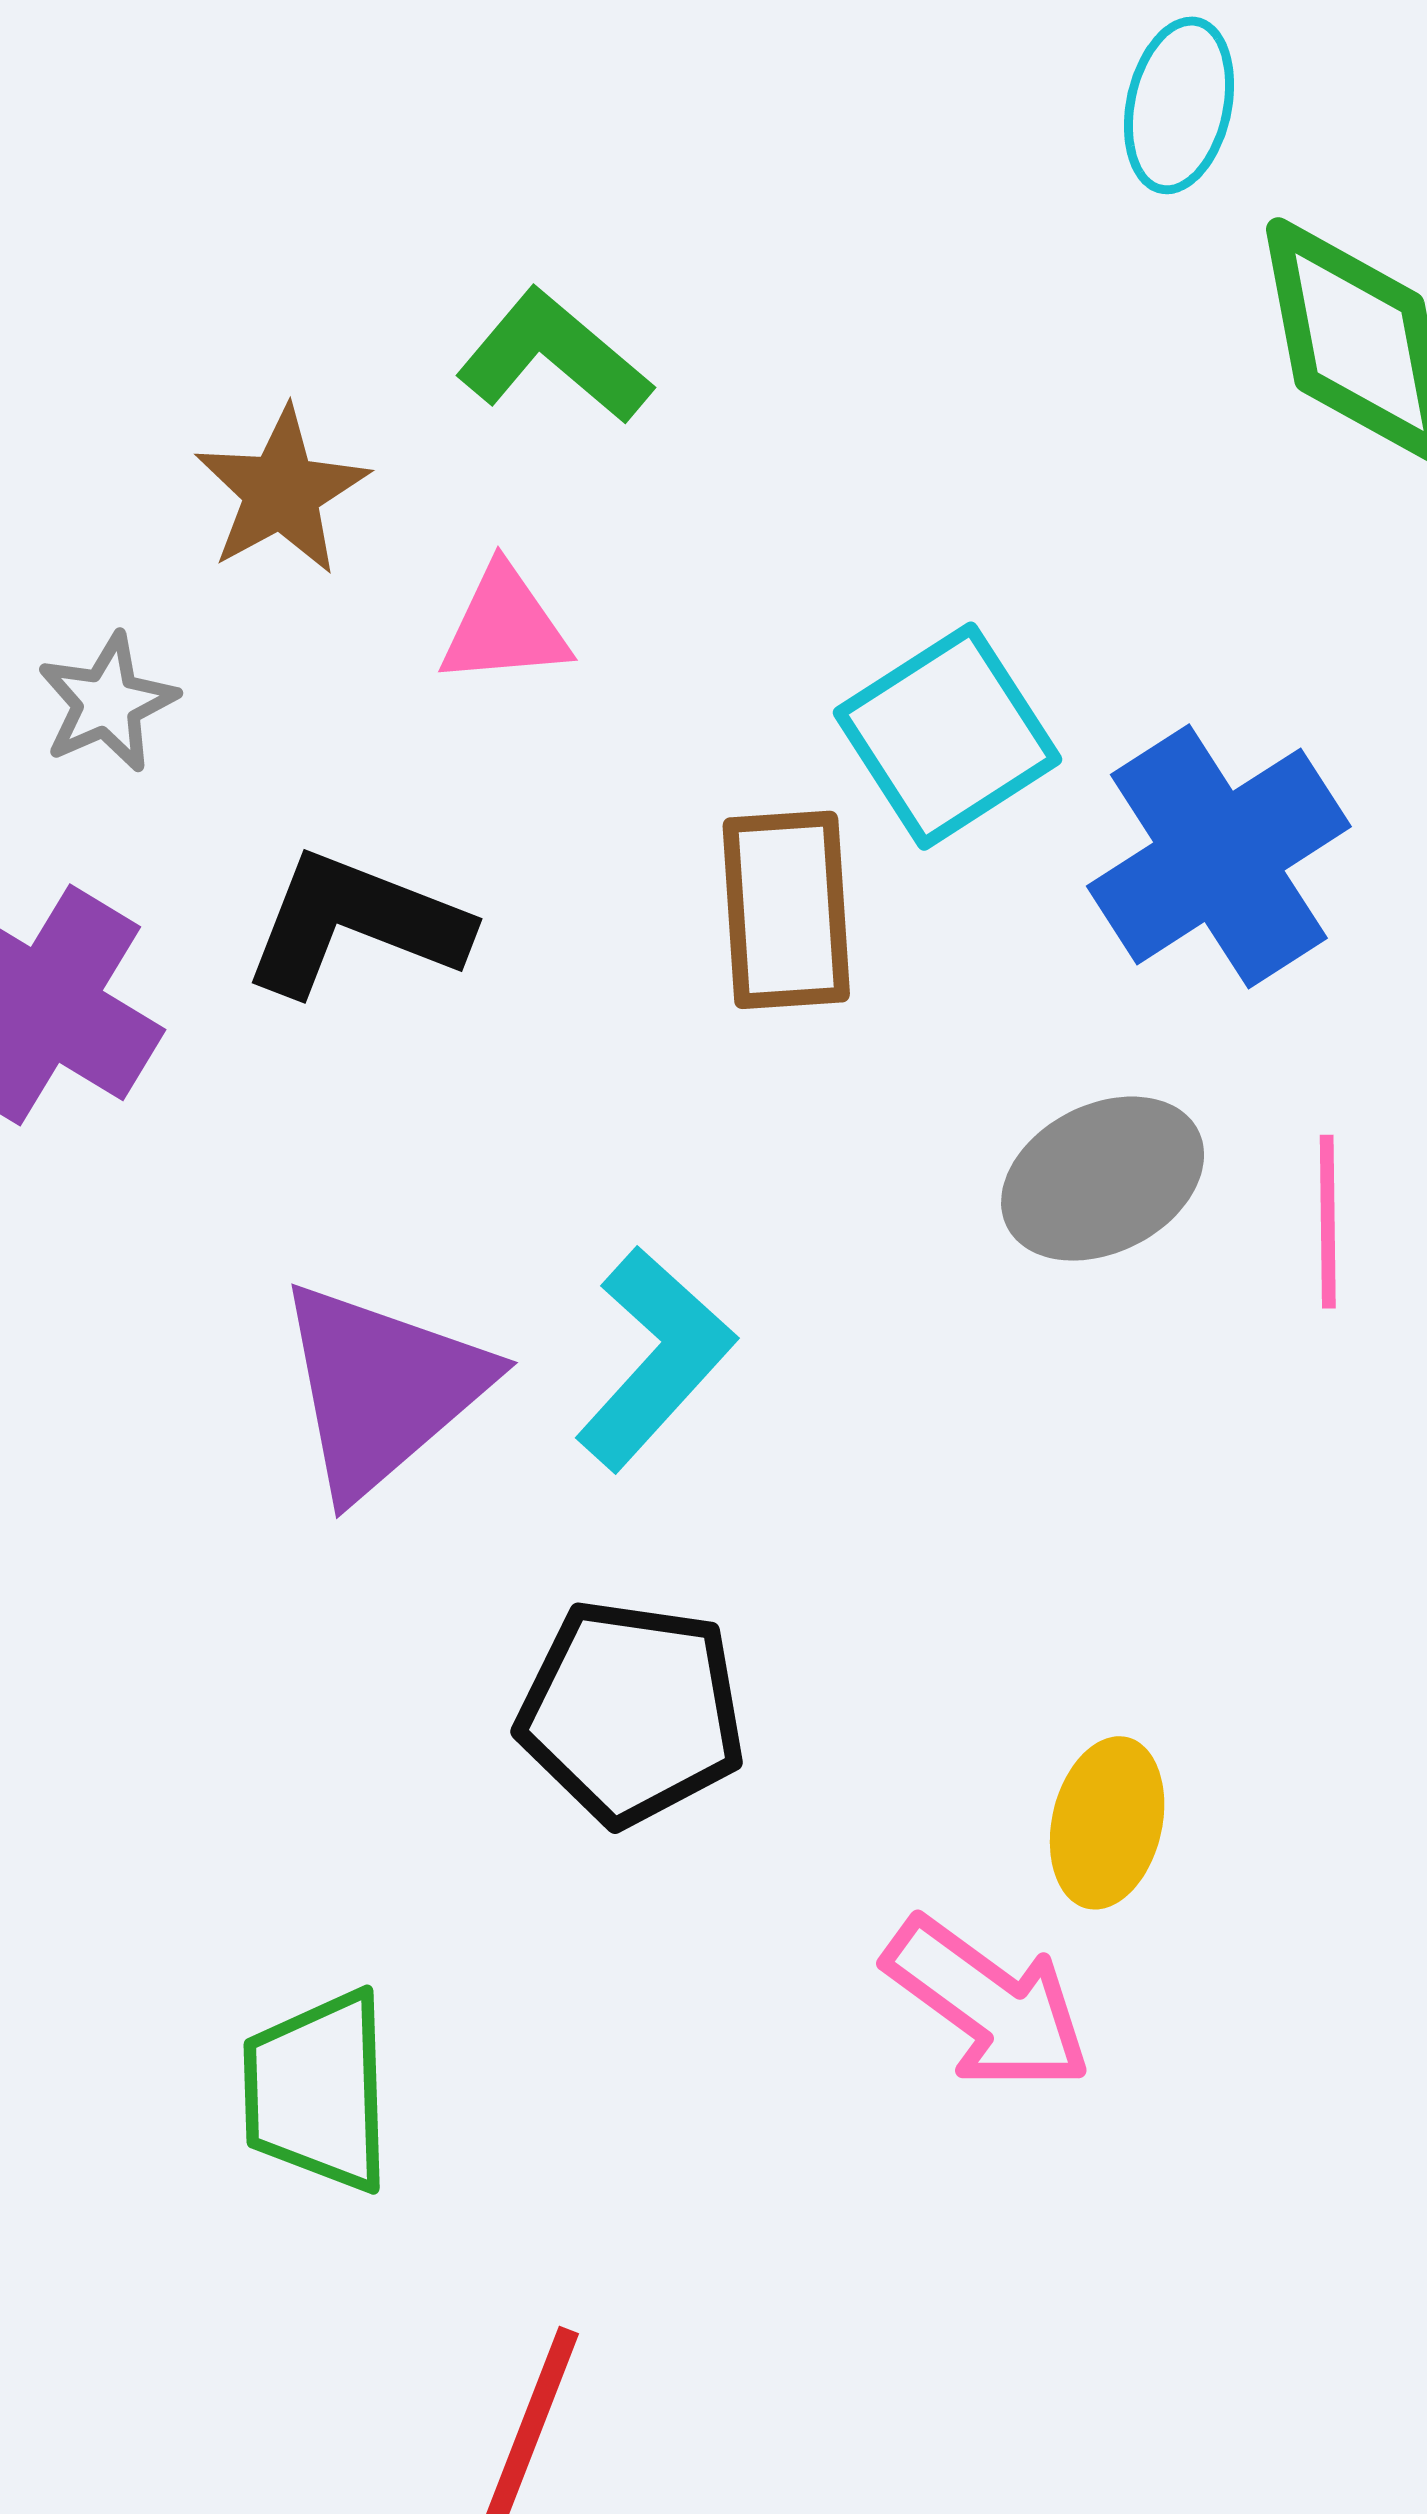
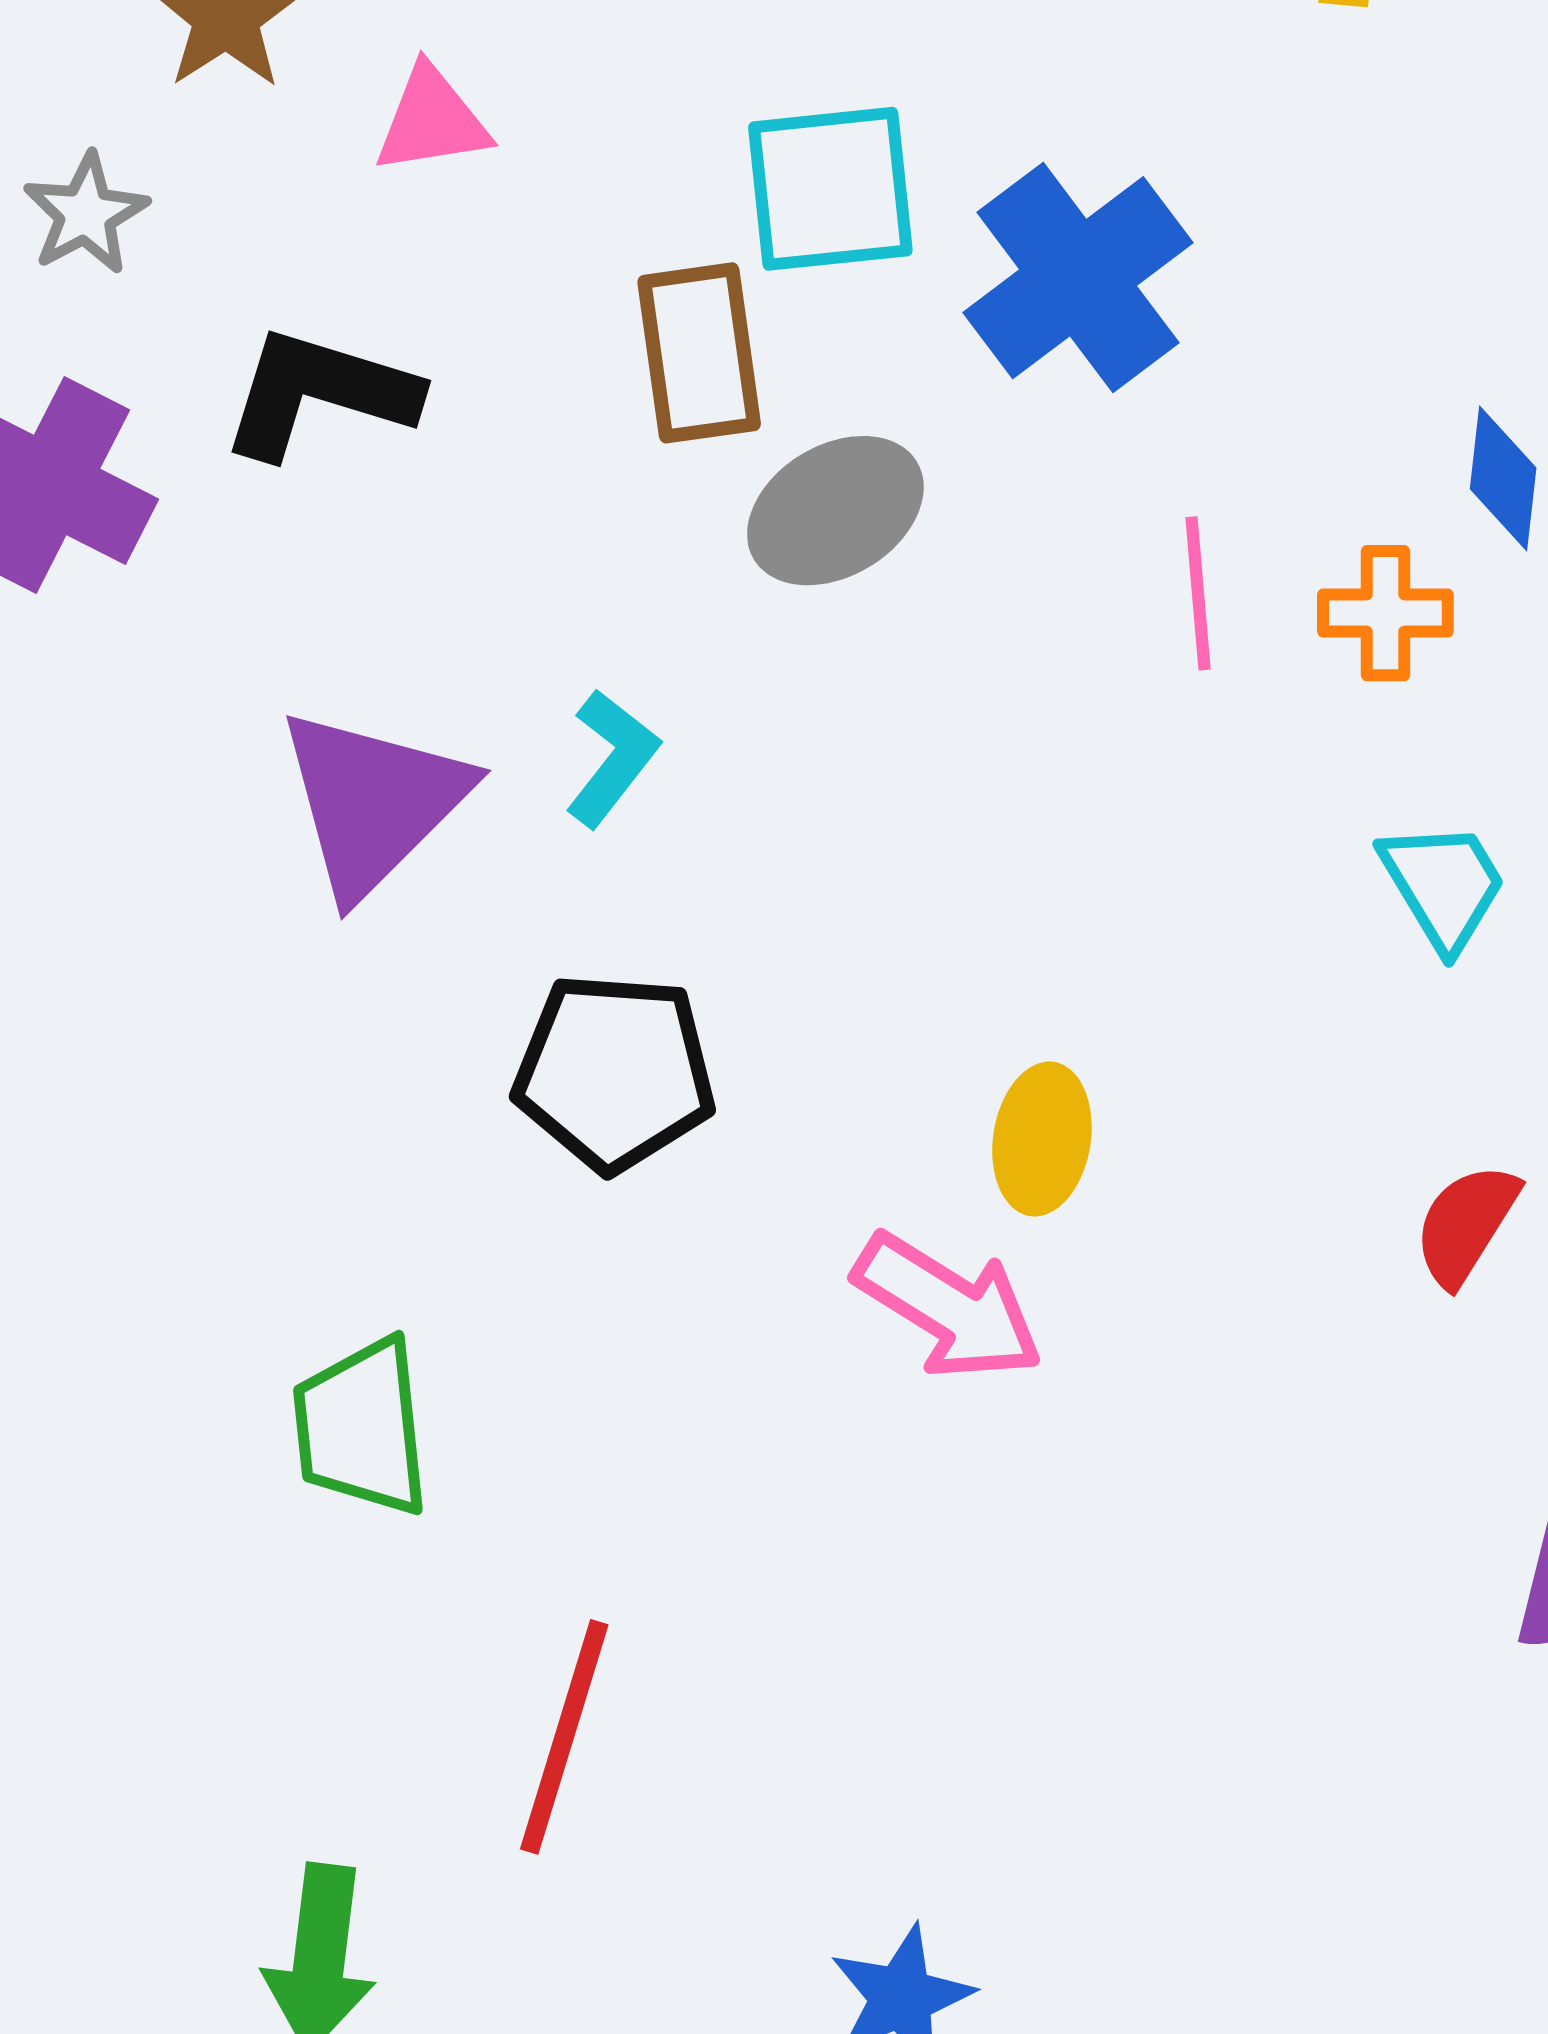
cyan square: (947, 736) -> (830, 189), turned 31
gray ellipse: (1103, 1179) -> (835, 511), moved
cyan L-shape: (655, 1359) -> (612, 758), size x0.7

